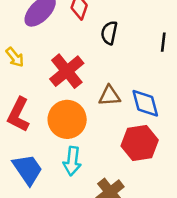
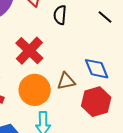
black line: (163, 42) -> (105, 17), turned -49
brown triangle: (109, 96) -> (66, 81), moved

